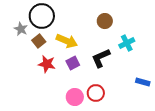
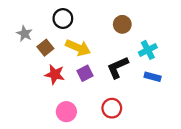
black circle: (42, 16) -> (63, 19), moved, size x0.7
blue rectangle: (143, 82) -> (153, 77), moved
pink circle: (75, 97) -> (66, 112), moved

